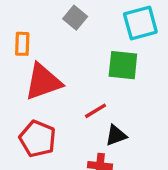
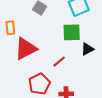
black triangle: (116, 135) -> (87, 49), moved
red pentagon: (38, 139) -> (39, 84), moved, turned 30

